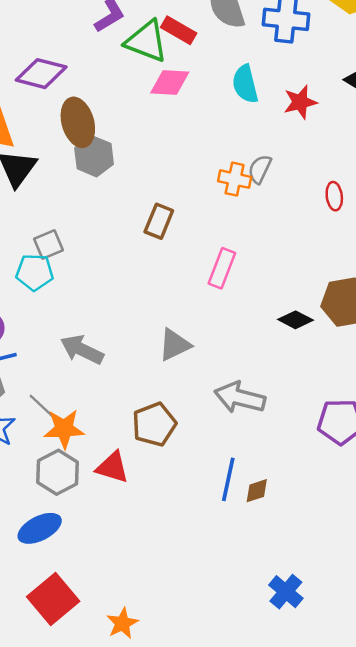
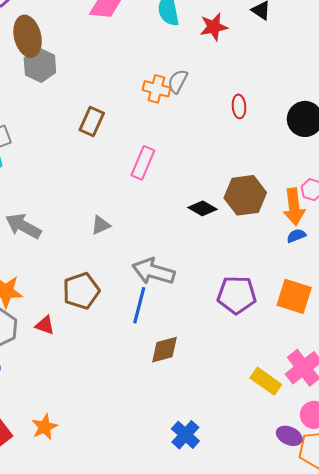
gray triangle: (175, 345) -> (101, 225), size x0.7
red triangle: (112, 467) -> (45, 325), size x0.7
blue line: (228, 479) -> (139, 305), moved
brown diamond: (257, 491) -> (164, 350), size x1.4
orange star: (122, 623) -> (45, 427), moved

